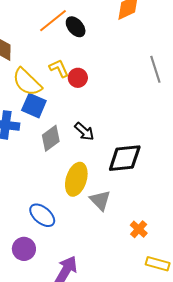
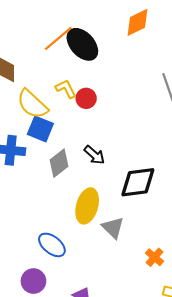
black ellipse: (76, 27) -> (82, 44), size x1.5

